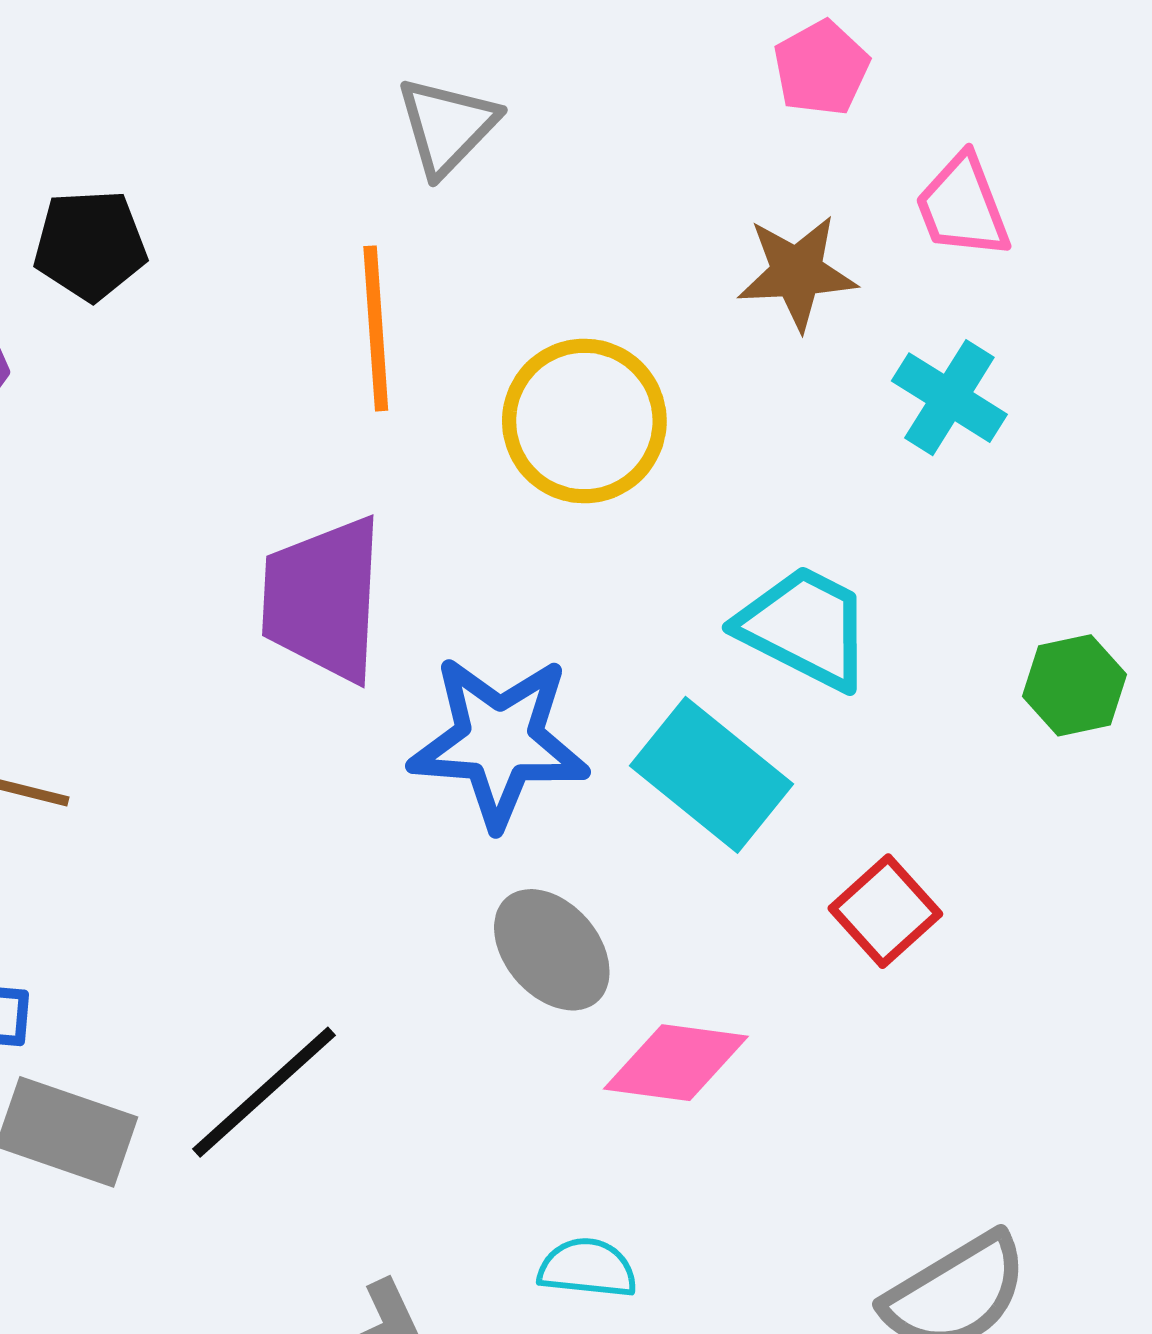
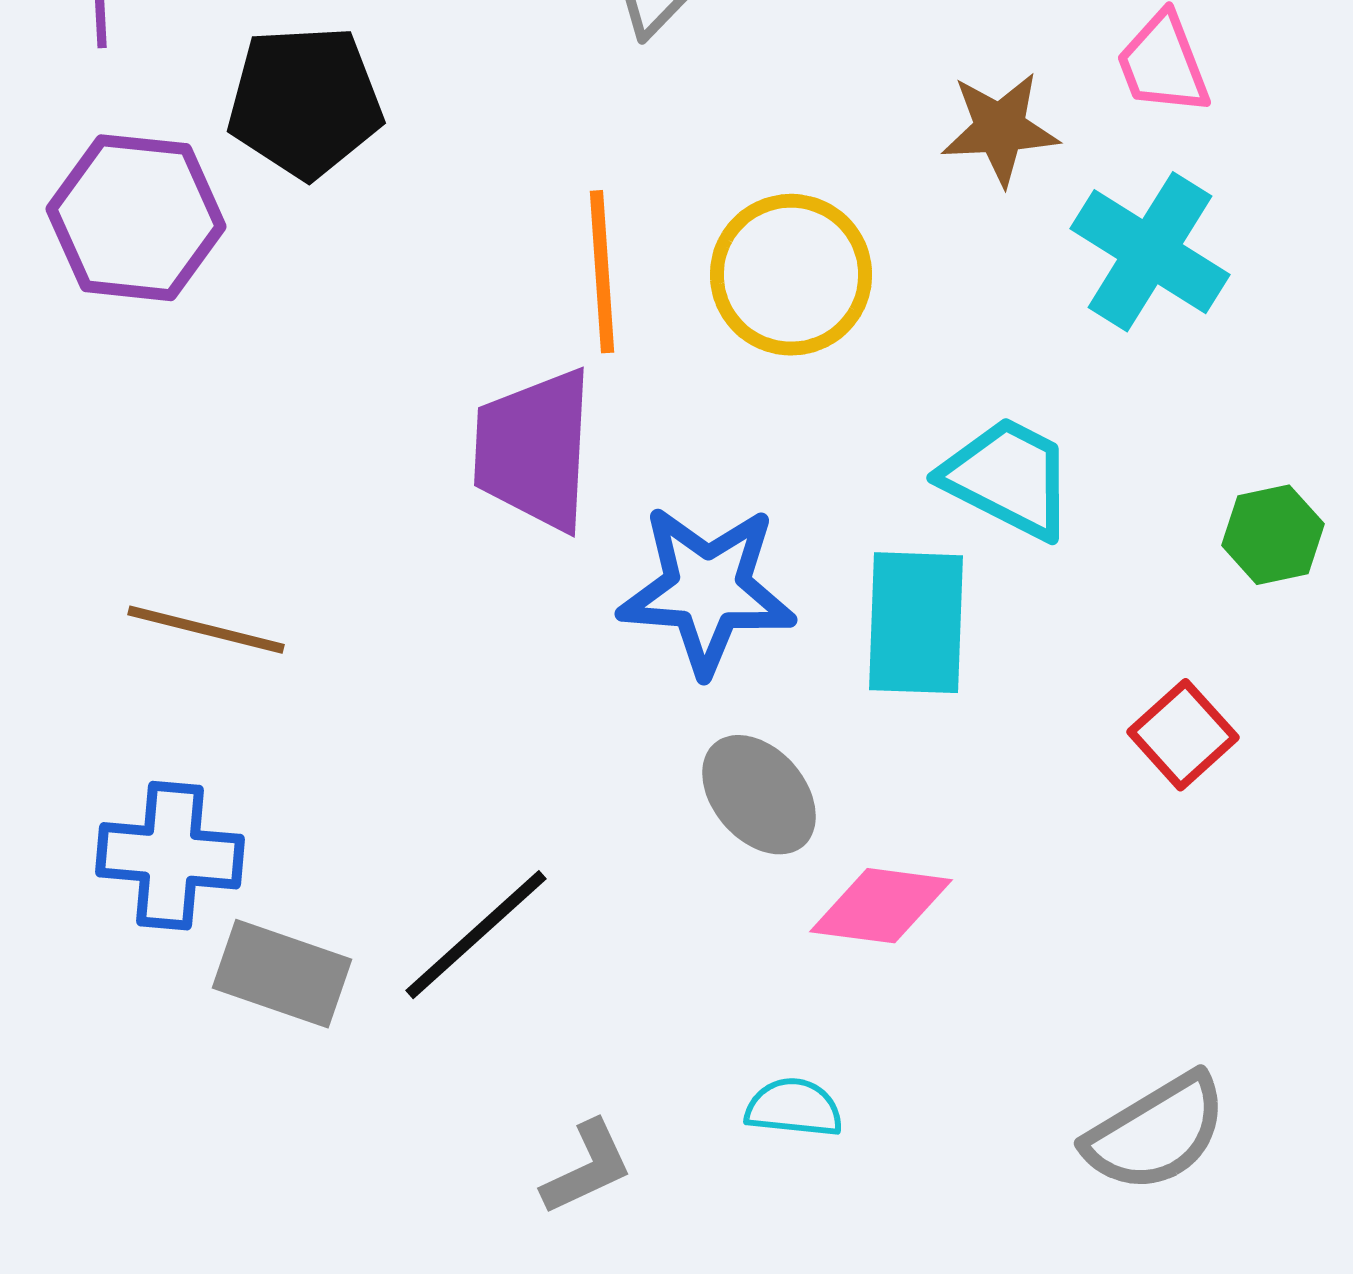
black pentagon: (90, 245) -> (305, 102), size x1.4
orange line: (376, 328) -> (602, 272), moved
cyan cross: (949, 398) -> (1150, 252), size x1.4
cyan rectangle: (711, 775) -> (916, 623), turned 53
red square: (885, 911) -> (1183, 735), moved

